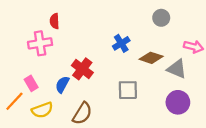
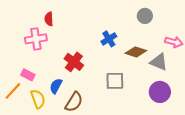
pink rectangle: (31, 83) -> (28, 75), turned -32
blue semicircle: (62, 85) -> (56, 86), moved
yellow semicircle: (42, 110) -> (38, 99), turned -90

